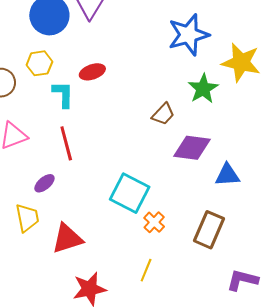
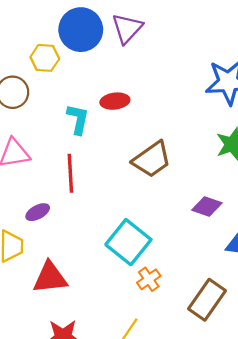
yellow hexagon: (39, 63) -> (45, 58), moved
brown trapezoid: (163, 114) -> (152, 159), moved, size x1.5
purple diamond: (192, 148) -> (207, 206), size x0.7

